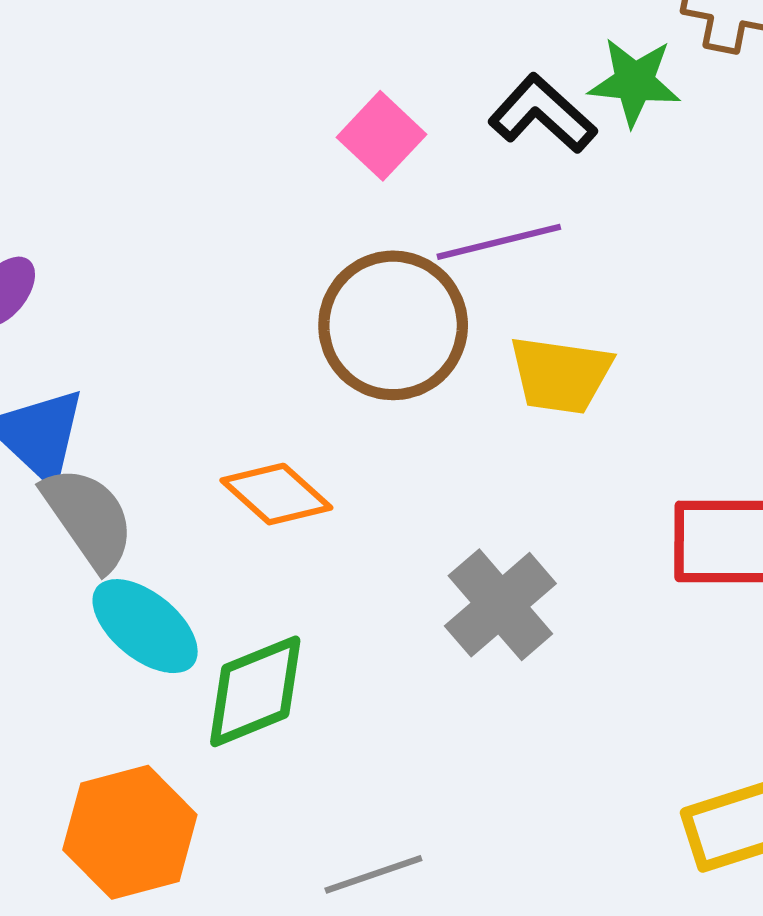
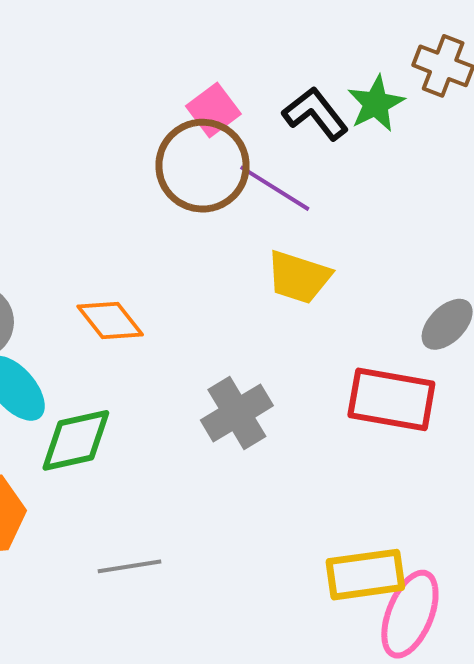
green star: (634, 82) -> (376, 104), turned 30
purple line: (499, 242) -> (275, 188), turned 36
brown circle: (393, 325) -> (202, 166), moved

